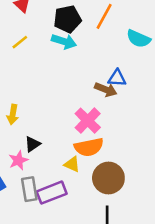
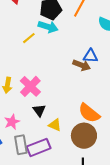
yellow line: (20, 42) -> (29, 38), moved
pink cross: (88, 121) -> (30, 86), moved
black triangle: (32, 144) -> (39, 110), moved, turned -32
orange semicircle: (89, 147) -> (89, 113), moved, turned 50

